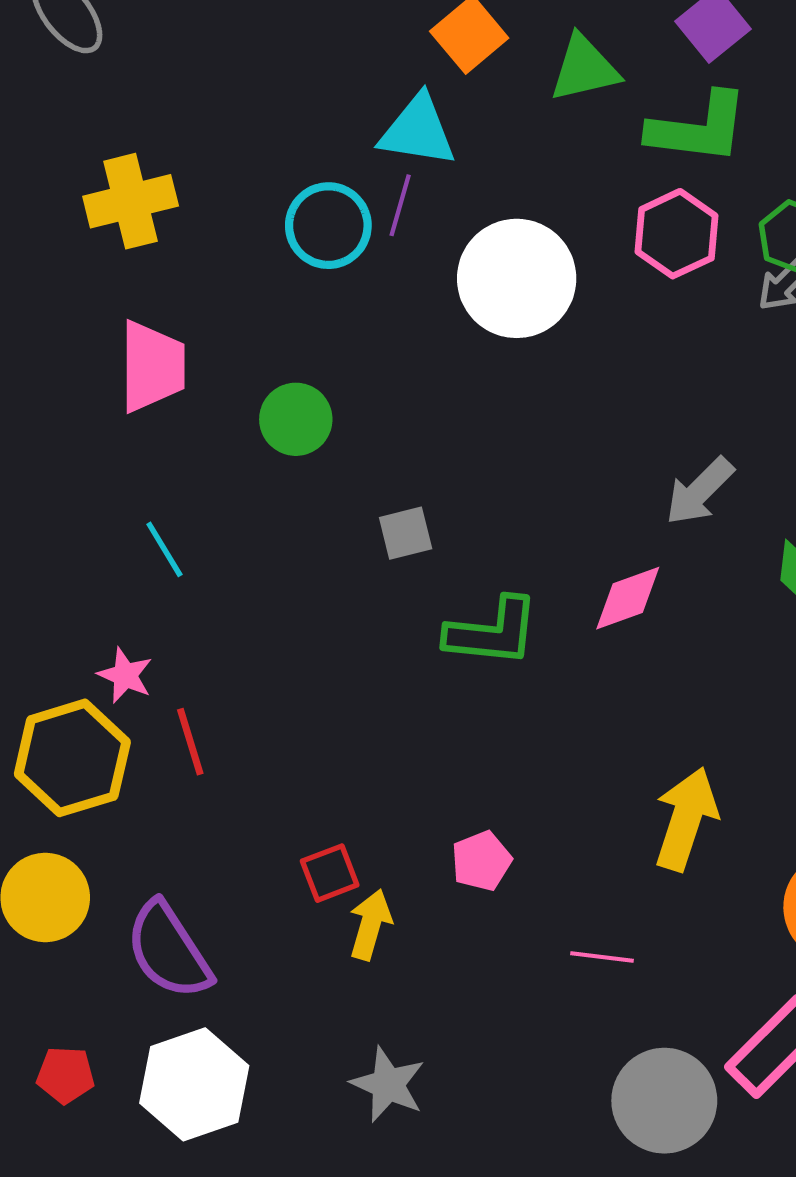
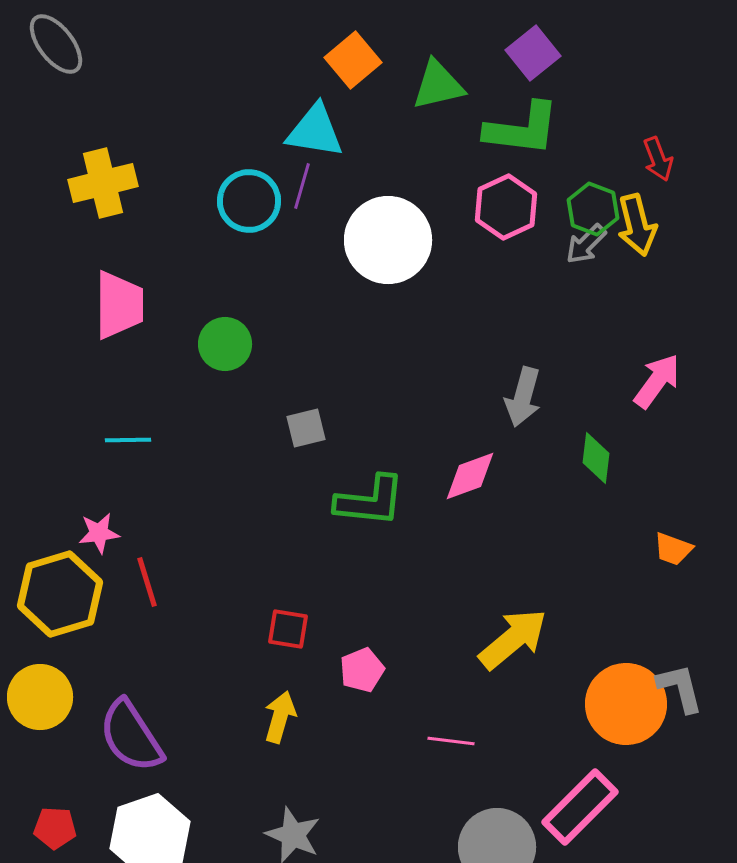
gray arrow: (699, 491) -> (523, 397), turned -30
cyan line: (164, 549) -> (128, 440), turned -60
pink star: (125, 675) -> (99, 533), turned -30
yellow arrow: (686, 819) -> (513, 639), turned 32
red square: (330, 873) -> (288, 629), moved, turned 30

